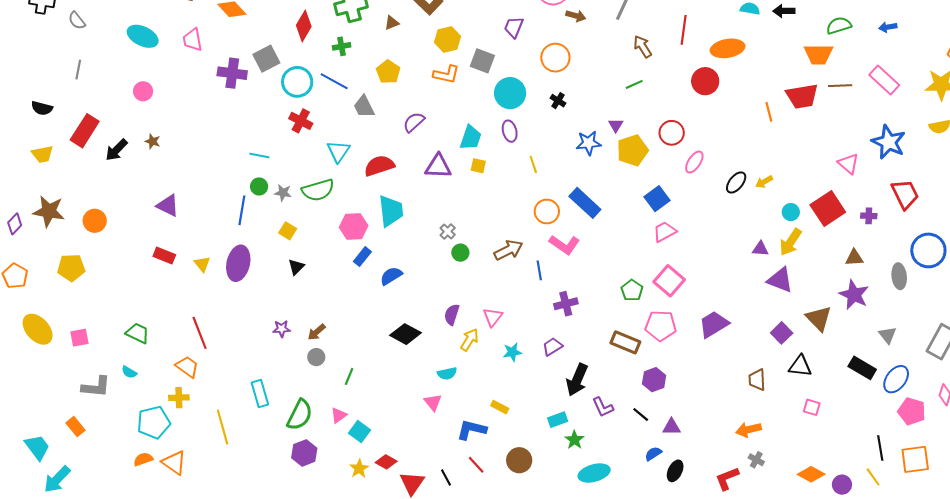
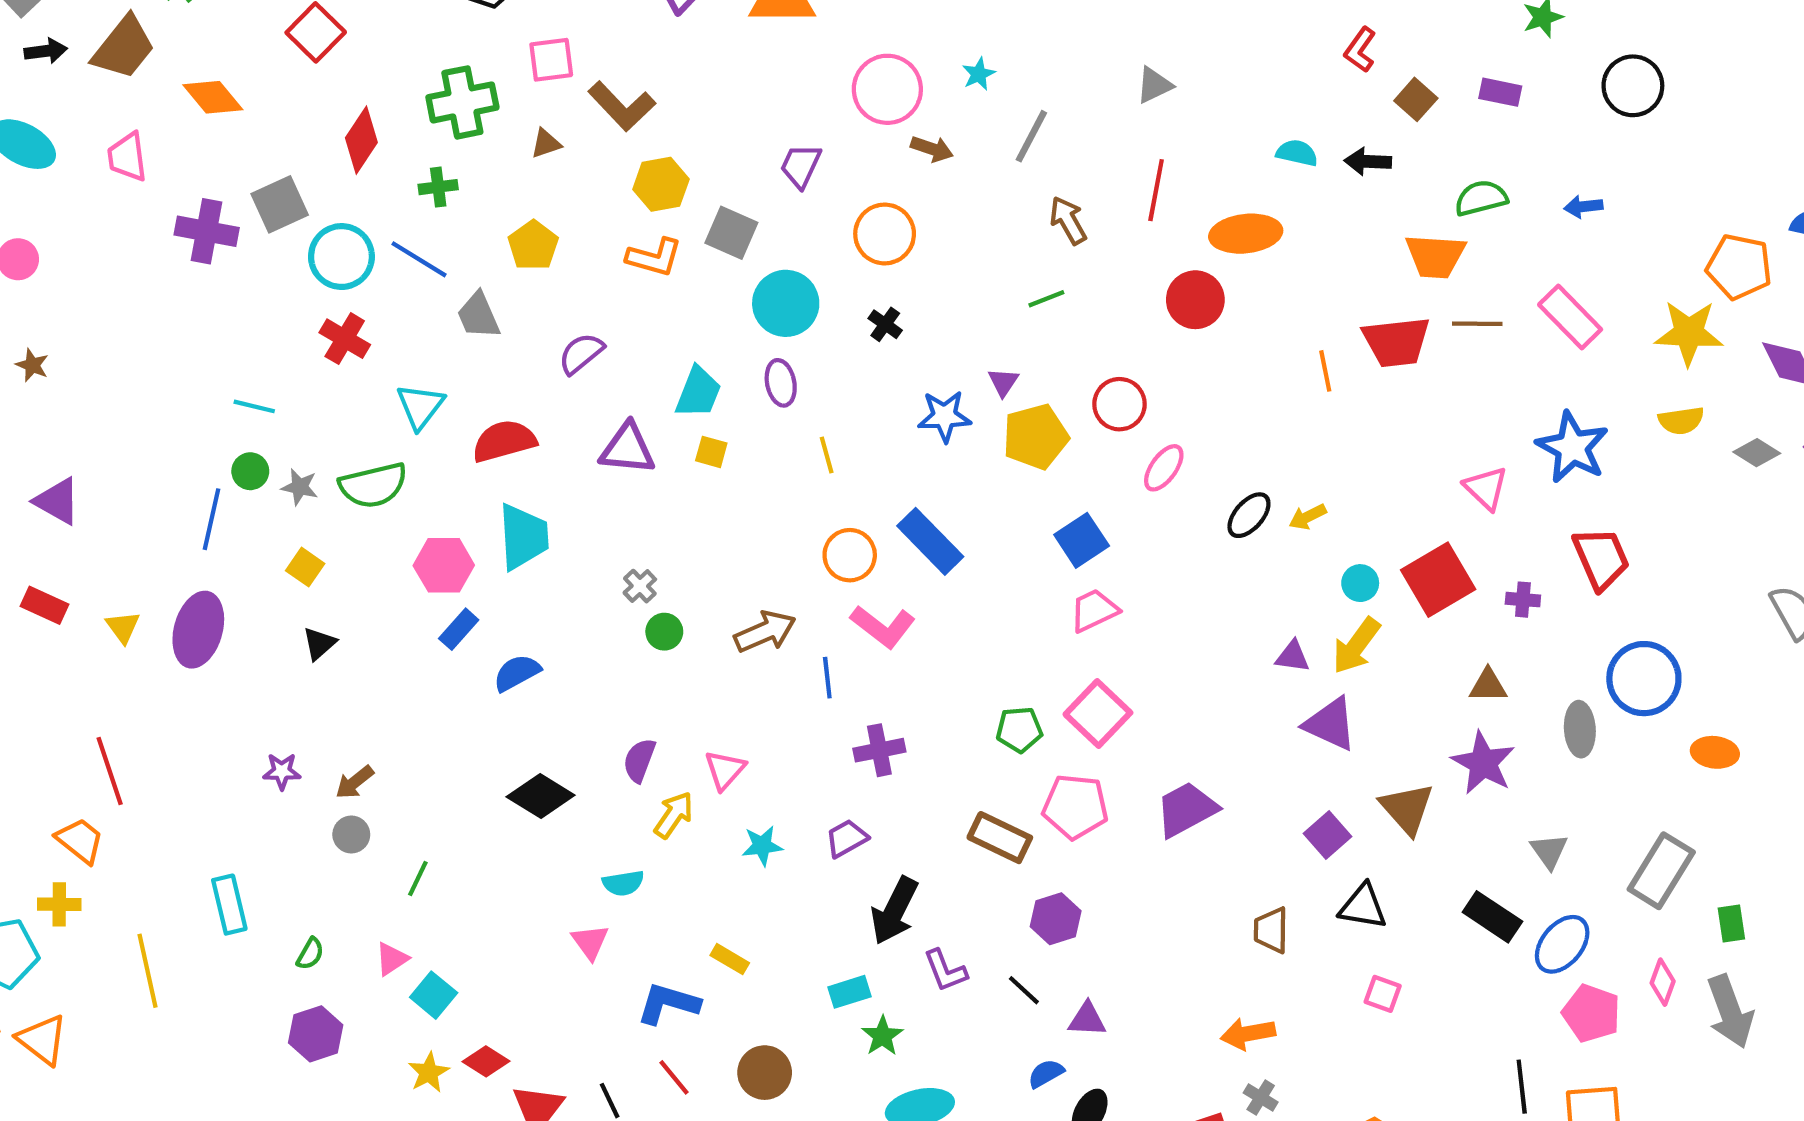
green pentagon: (632, 290) -> (1019, 730), turned 30
green semicircle: (300, 415) -> (310, 954), size x0.5

